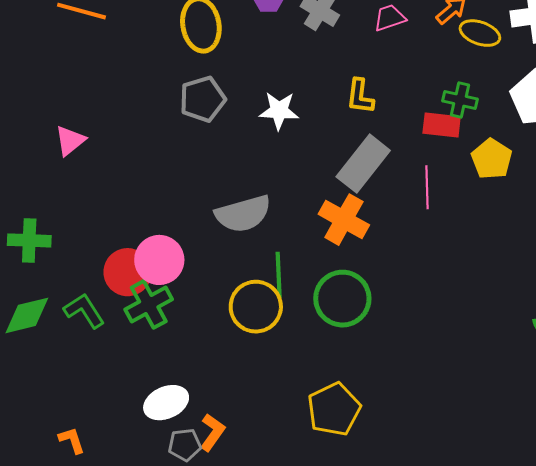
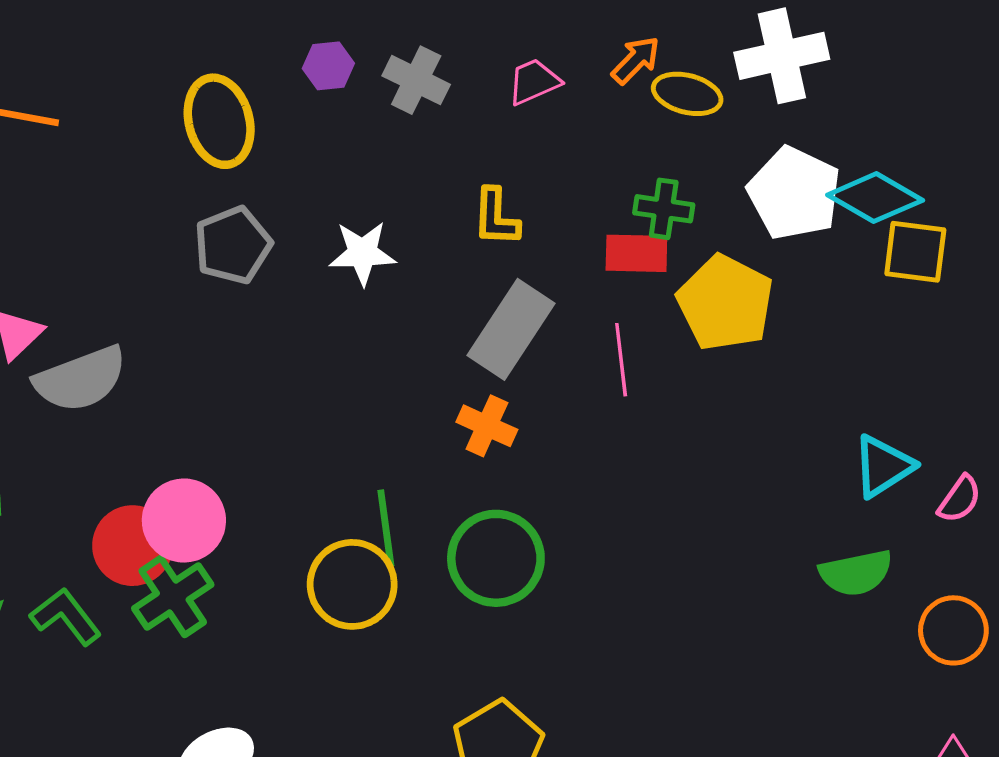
yellow pentagon: (492, 159) -> (725, 303), size x1.4
gray semicircle: (243, 214) -> (81, 379), moved
orange cross: (344, 220) -> (487, 426), size x0.7

